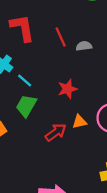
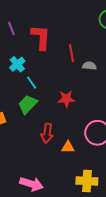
orange triangle: (79, 122) -> (68, 147), moved
red arrow: (56, 132) -> (47, 133), turned 120

